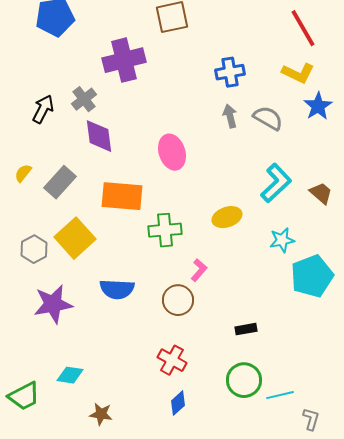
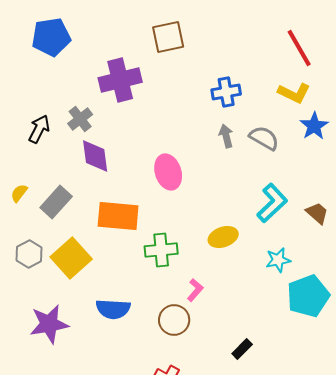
gray hexagon: (34, 249) -> (29, 254), moved
black rectangle: (246, 329) -> (242, 349), turned -35

